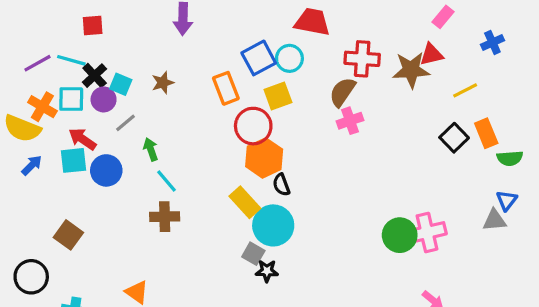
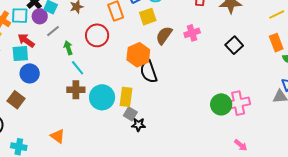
yellow line: (465, 90) -> (277, 15), moved
brown semicircle: (342, 92) -> (164, 35), moved
red circle: (253, 126) -> (97, 35), moved
black square: (454, 138) -> (234, 45), moved
blue circle: (106, 170) -> (30, 73), moved
black semicircle: (281, 185) -> (149, 72), size x1.6
yellow rectangle: (245, 202) -> (126, 97), moved, turned 48
cyan circle: (273, 225) -> (102, 97), moved

